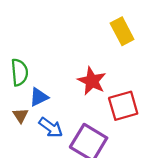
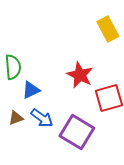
brown triangle: (21, 116) -> (16, 118), moved, turned 42

